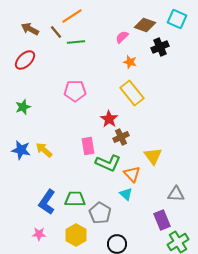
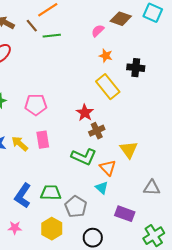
black cross: (160, 47) -> (136, 68), moved, turned 30
pink pentagon: (75, 91) -> (36, 105), moved
pink rectangle: (88, 146) -> (43, 140), moved
purple rectangle: (162, 220) -> (125, 214), moved, turned -48

